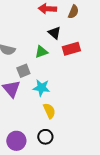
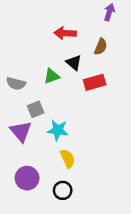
brown semicircle: (73, 12) -> (101, 47), moved
green triangle: (41, 52) -> (52, 76), moved
purple circle: (16, 141) -> (27, 178), moved

